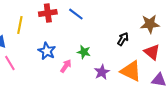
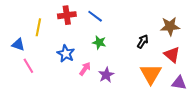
green star: (84, 52) -> (99, 42), moved
orange triangle: (131, 71) -> (151, 74), turned 35
purple star: (102, 72) -> (106, 75), moved

